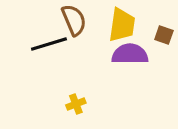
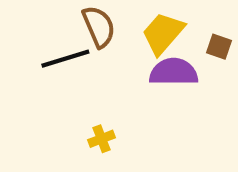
yellow trapezoid: (122, 25) -> (163, 33), turned -147

